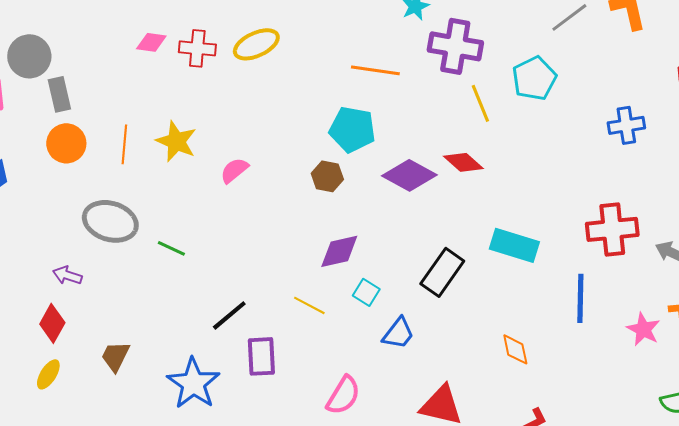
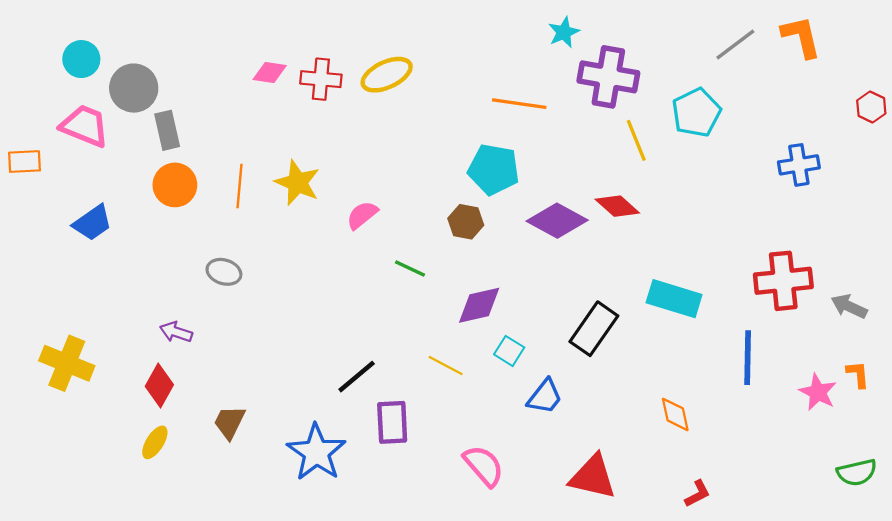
gray ellipse: (110, 221) -> (224, 272), size x0.6
green line: (171, 248) -> (410, 269), moved
pink semicircle: (343, 395) -> (484, 466), turned -72

